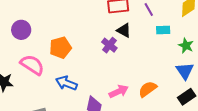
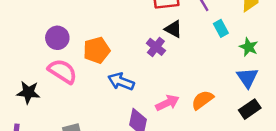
purple circle: (21, 30) -> (57, 38), moved
cyan rectangle: (163, 30) -> (221, 28), turned 64
blue arrow: (66, 83) -> (121, 82), moved

